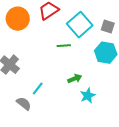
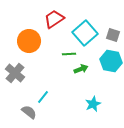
orange circle: (18, 19) -> (29, 41), moved
green arrow: (75, 79) -> (81, 69), moved

